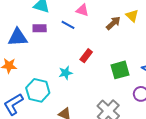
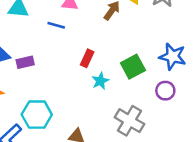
purple rectangle: (40, 28) -> (25, 62), moved
cyan star: (66, 73) -> (100, 81), moved

